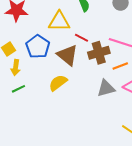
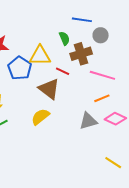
blue pentagon: (38, 47) -> (20, 68), moved
brown cross: (99, 53) -> (81, 54), moved

